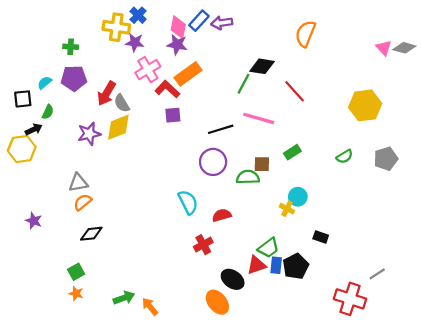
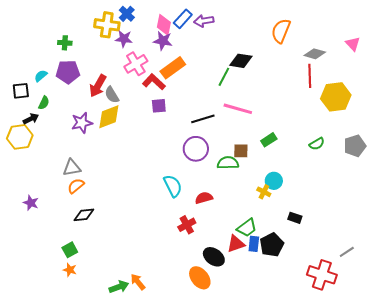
gray diamond: (404, 48) -> (315, 54), moved
red line: (295, 91) -> (310, 76), moved, turned 40
green arrow: (124, 298) -> (119, 287), moved

